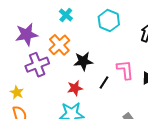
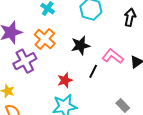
black star: (83, 61) -> (80, 45), moved
pink L-shape: (125, 70) -> (113, 56), turned -40

